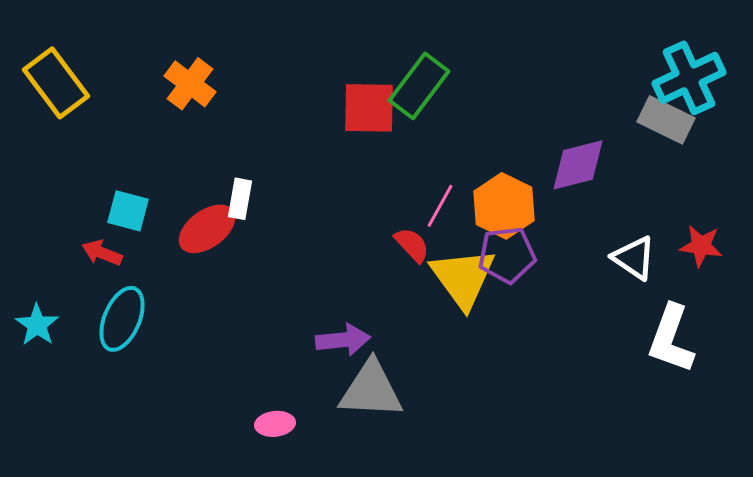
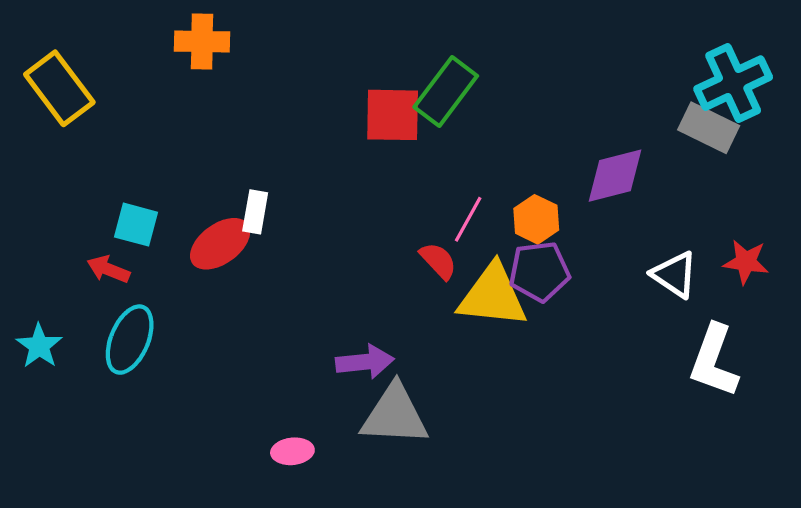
orange cross: (190, 84) -> (202, 42), moved, turned -36
orange hexagon: (504, 206) -> (536, 219), size x0.7
yellow triangle: (463, 278) -> (493, 296), turned -48

